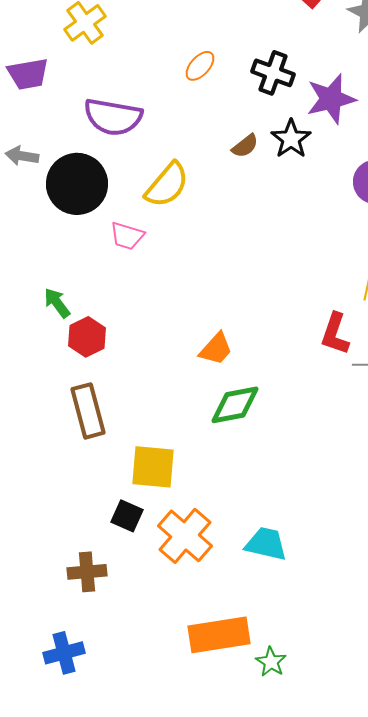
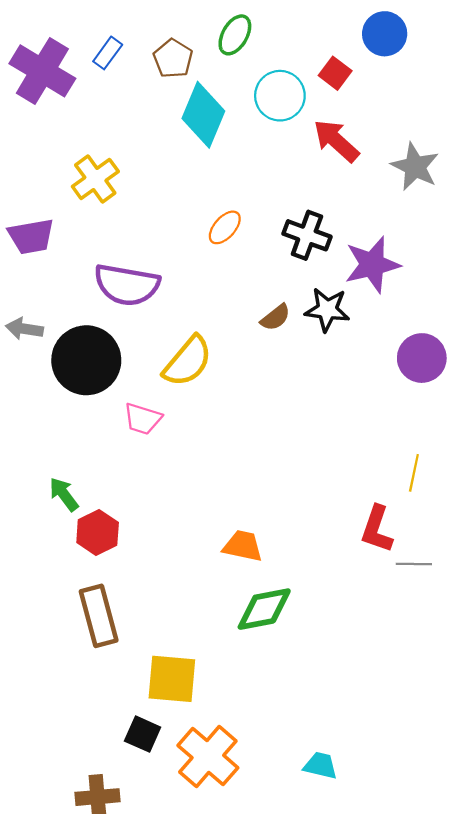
black star: (291, 139) -> (327, 310), turned -30
orange trapezoid: (216, 349) -> (243, 546), turned -120
cyan trapezoid: (266, 544) -> (320, 766), moved, size x0.7

